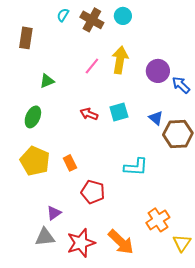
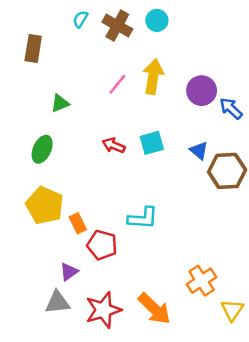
orange rectangle: (70, 163) -> (78, 223), moved
cyan L-shape: (136, 167) -> (143, 218), moved
red pentagon: (93, 192) -> (102, 245), moved

